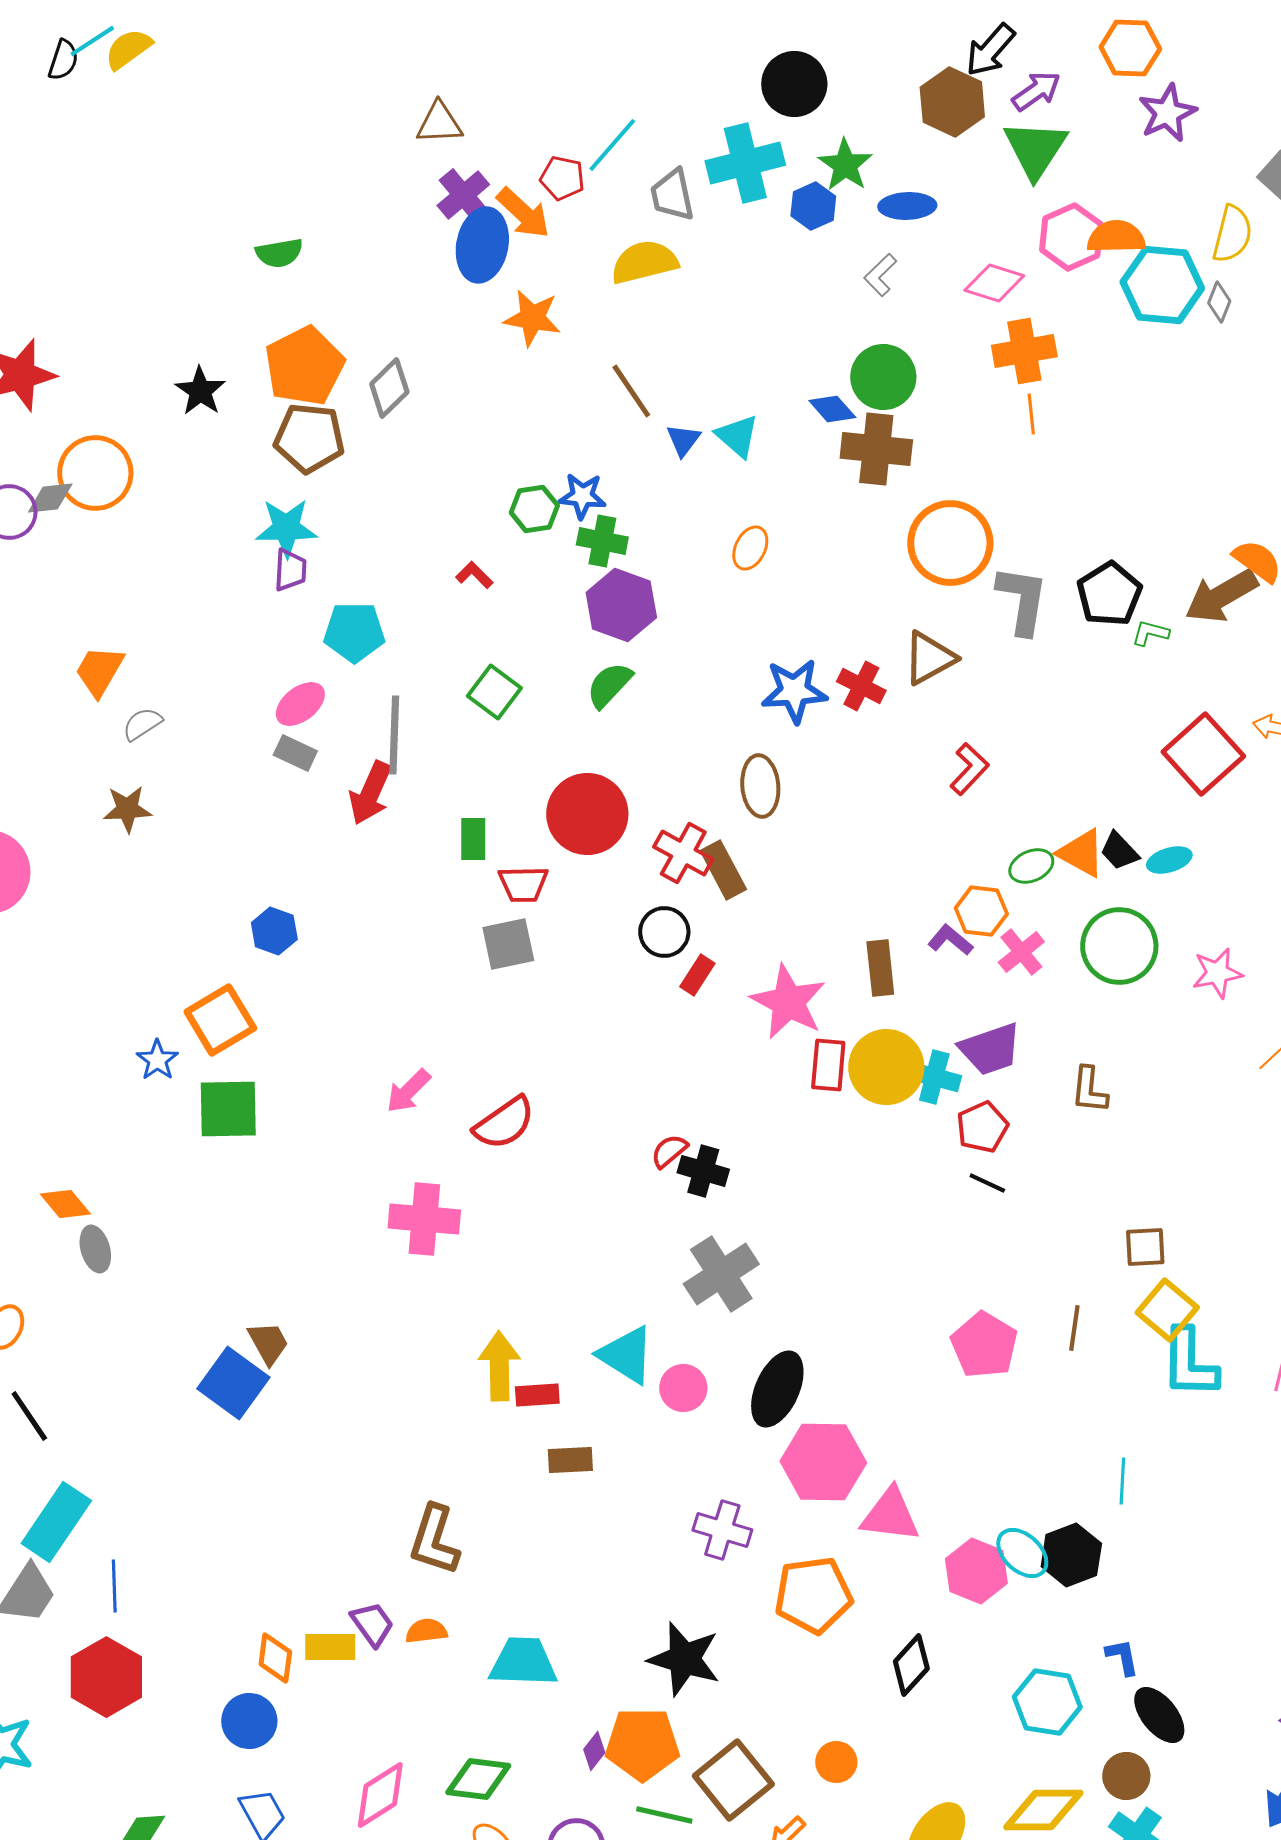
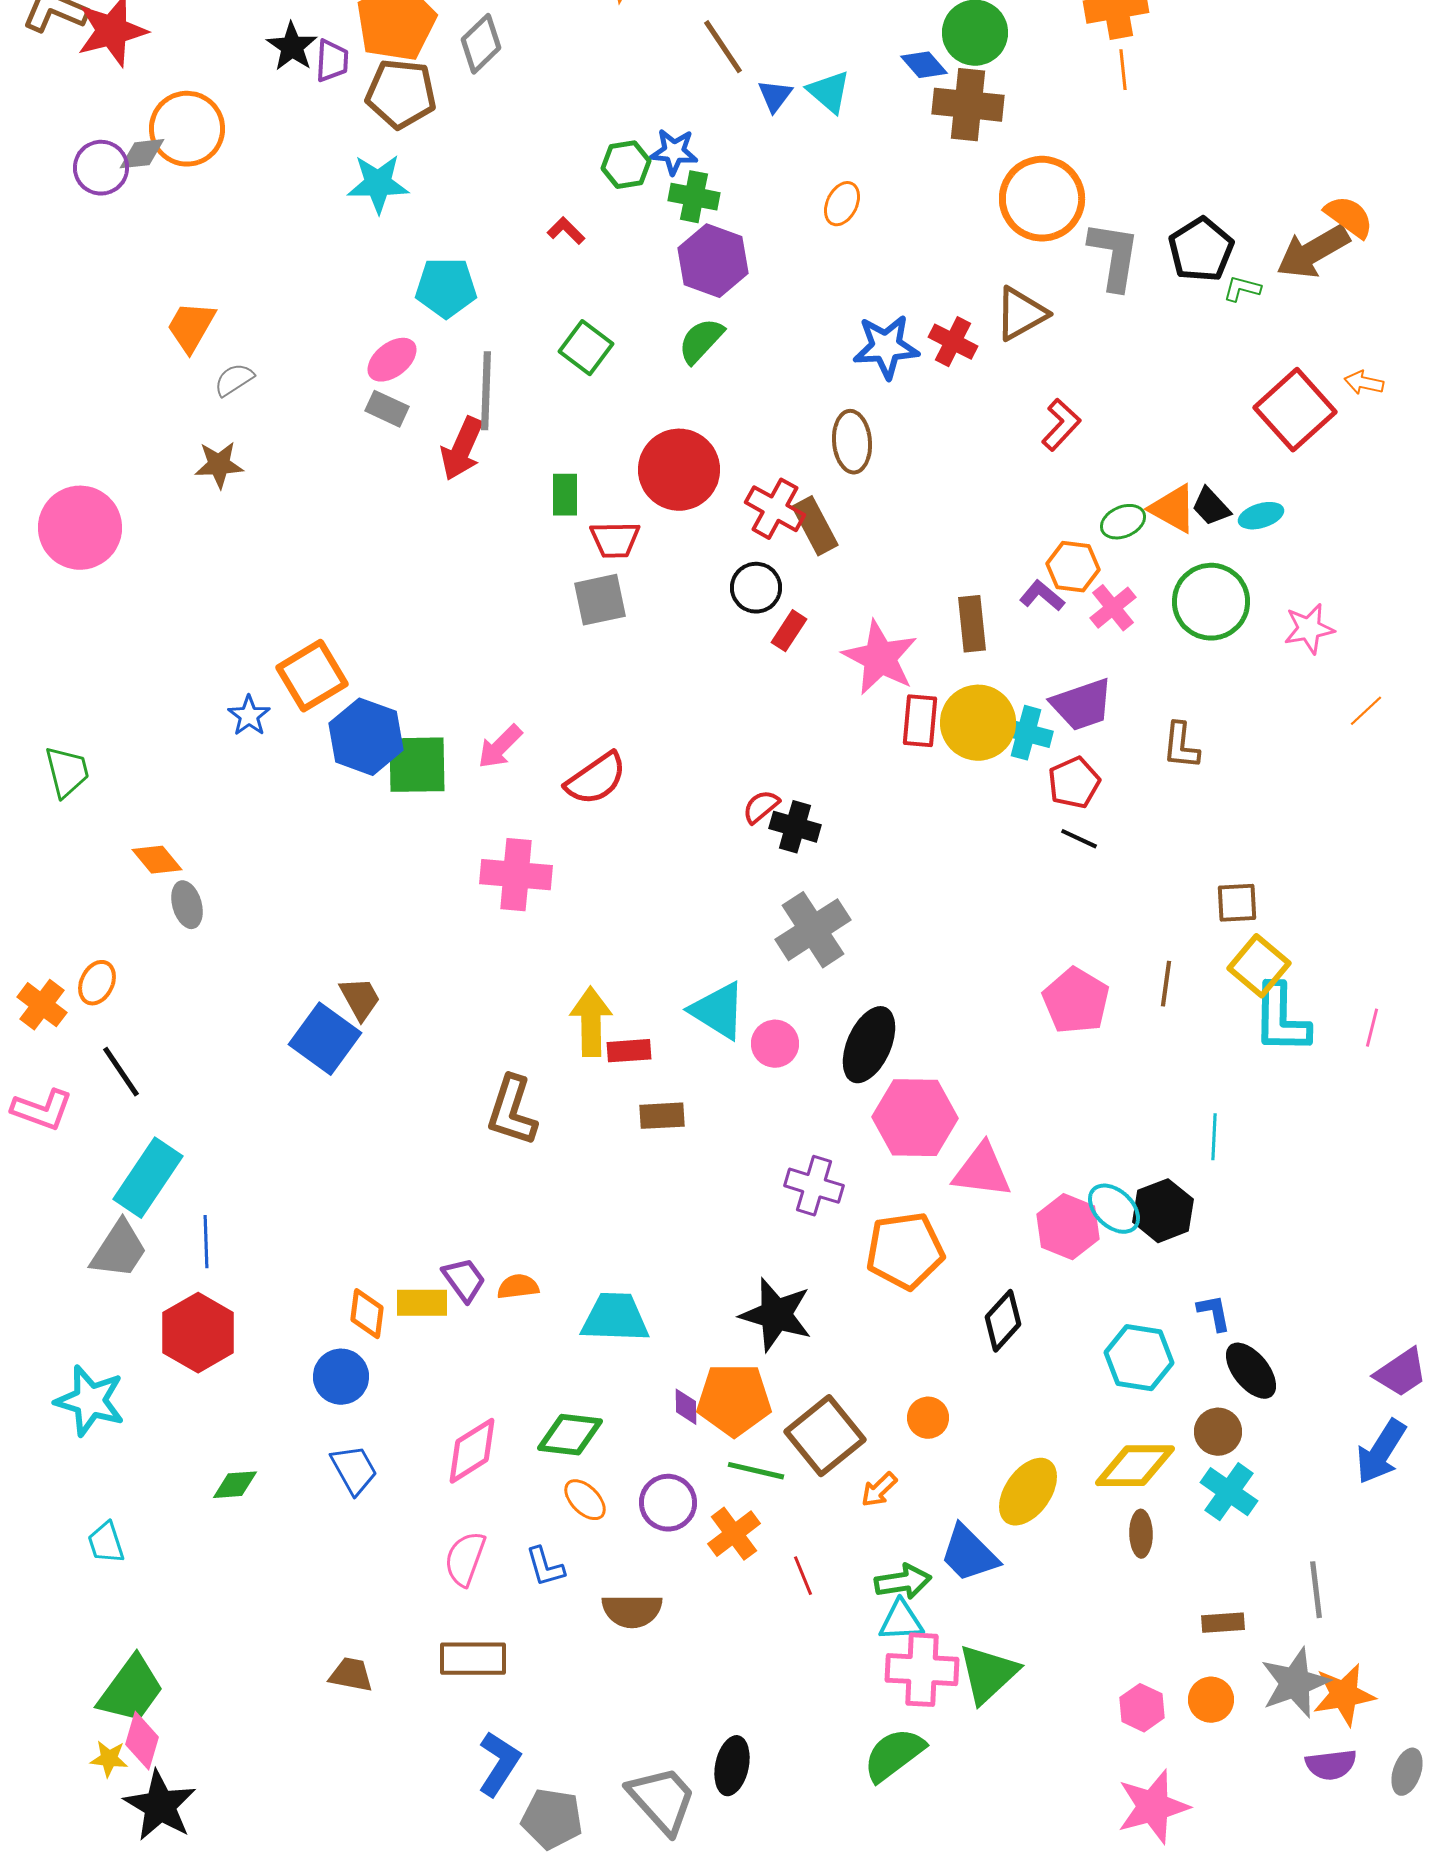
purple trapezoid: (290, 570) -> (332, 61), moved
blue hexagon: (274, 931) -> (366, 737), moved, size x1.6
green square: (228, 1109) -> (417, 765), moved
brown L-shape: (434, 1540) -> (512, 1111), moved
purple diamond: (594, 1751) -> (686, 1407), turned -39

